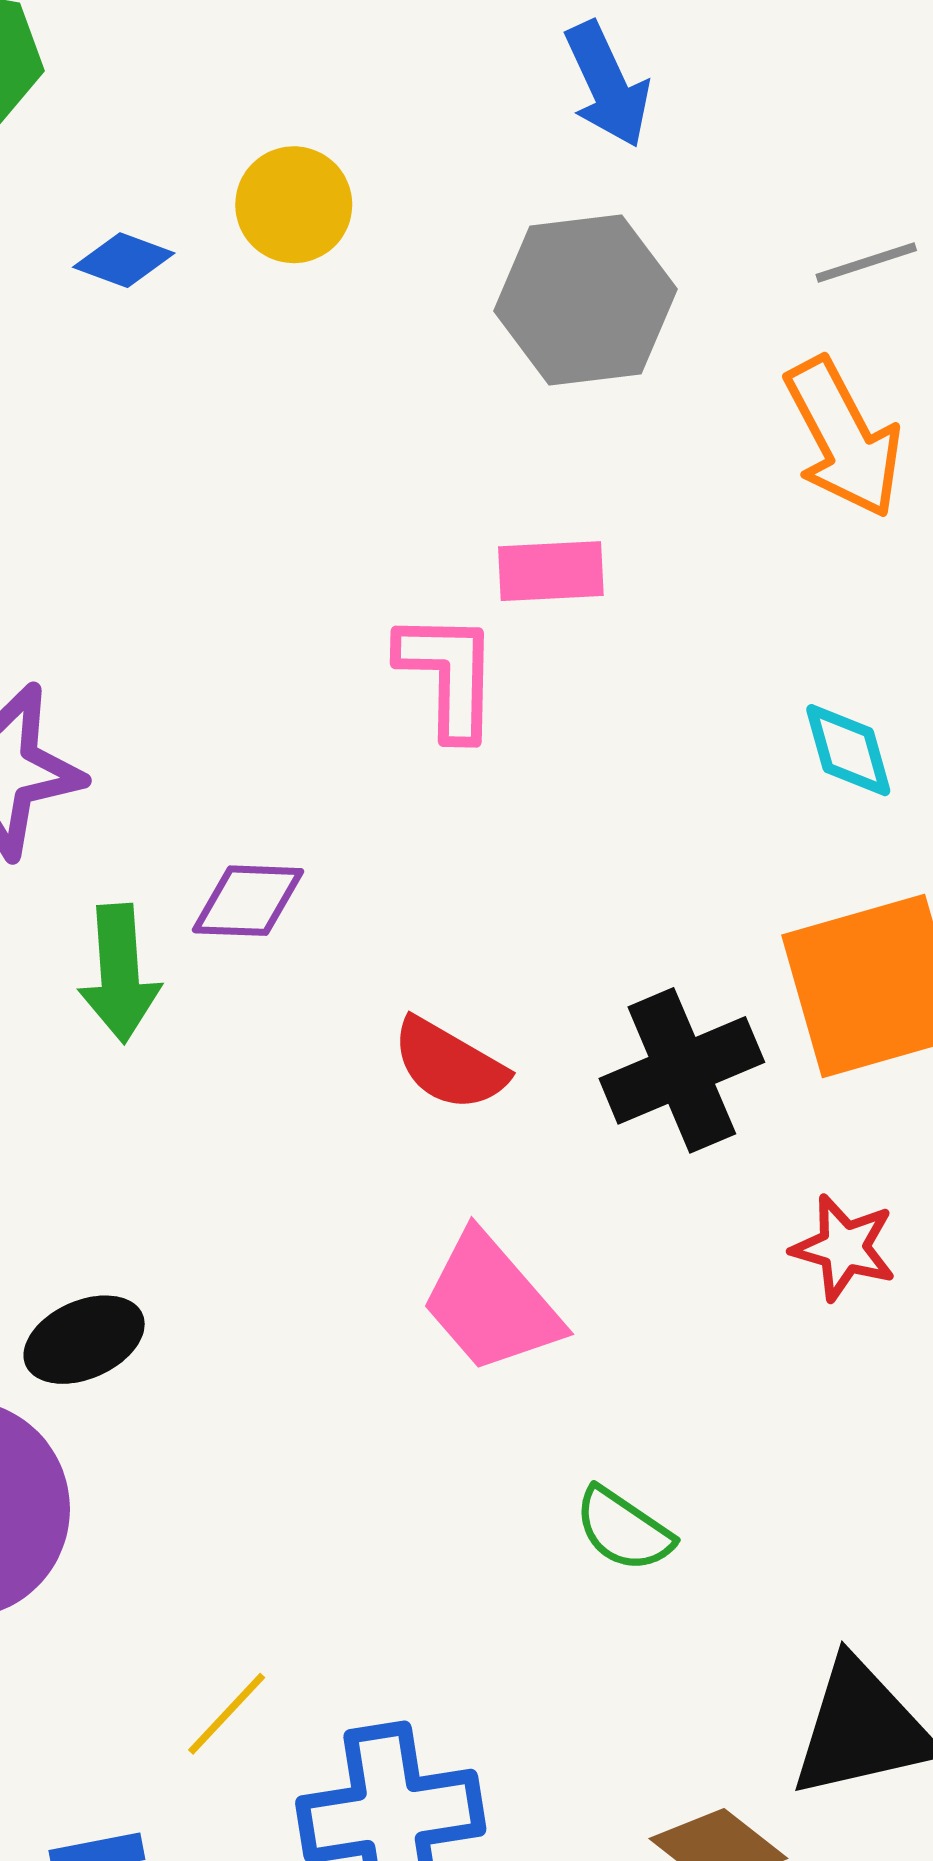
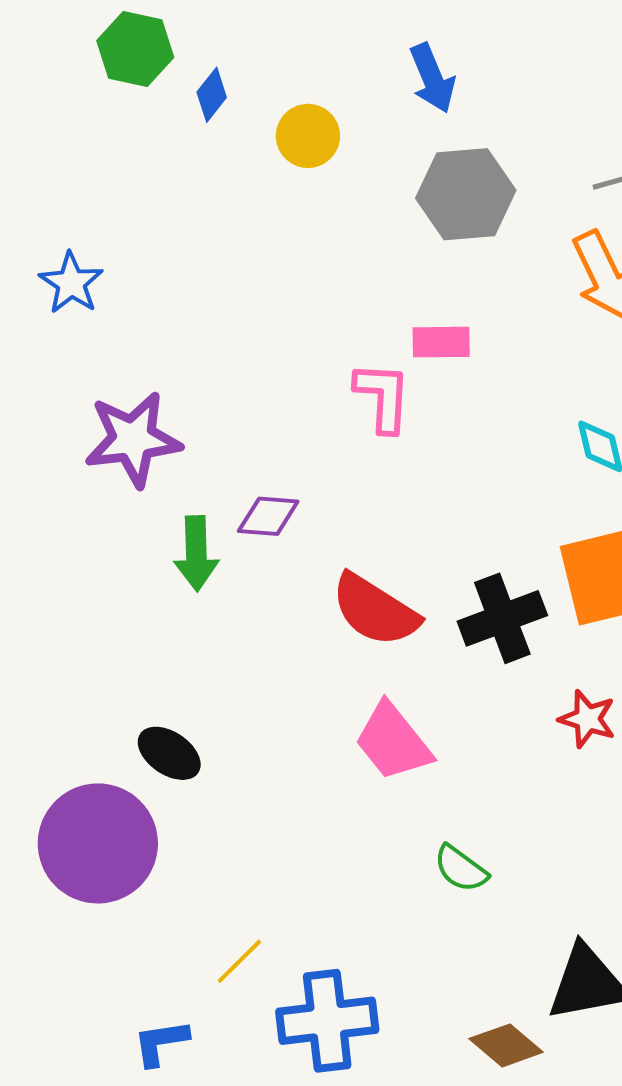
blue arrow: (607, 85) -> (432, 78), moved
blue diamond: (124, 260) -> (212, 95), moved, turned -74
red semicircle: (449, 1064) -> (375, 610), size x1.4
black ellipse: (84, 1340) -> (169, 753), turned 56

